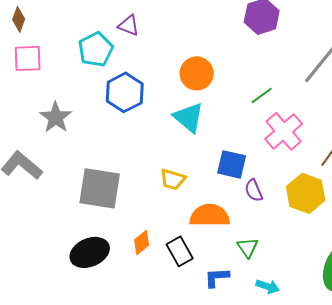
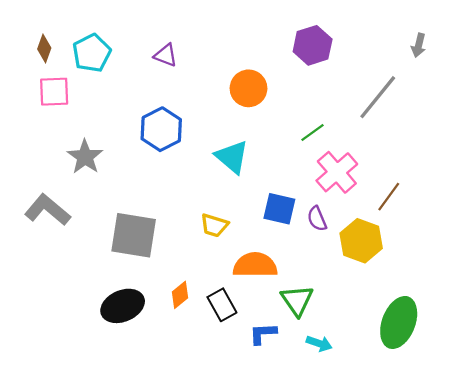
cyan pentagon: (96, 49) -> (92, 53), moved
orange circle: (197, 73) -> (248, 88), moved
purple semicircle: (254, 190) -> (317, 219), moved
green triangle: (248, 247) -> (297, 300), size x1.4

